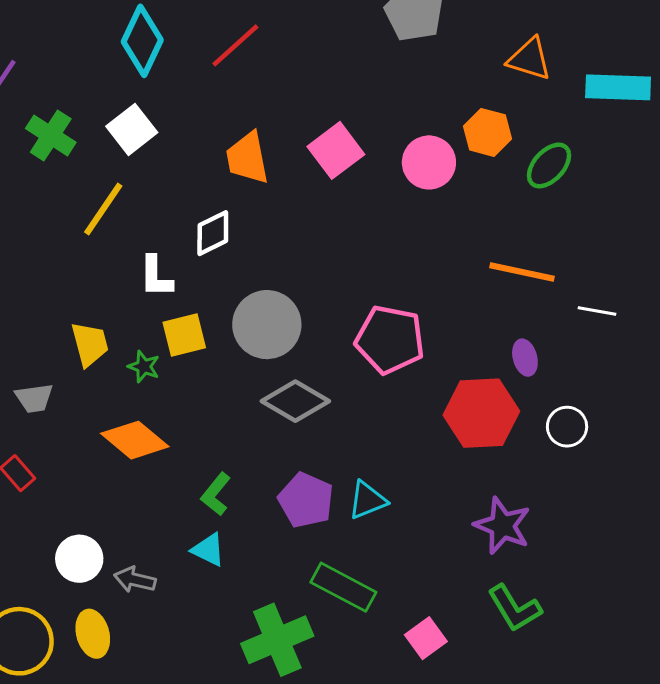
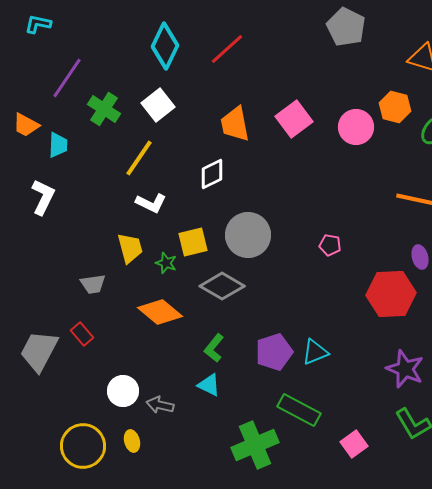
white L-shape: (156, 277) -> (151, 203), moved, turned -64
pink pentagon: (390, 340) -> (330, 245), size x0.5
gray diamond: (295, 401) -> (222, 286), moved
purple pentagon: (306, 500) -> (274, 352), turned 30
yellow ellipse: (93, 634) -> (132, 441), size x0.7

